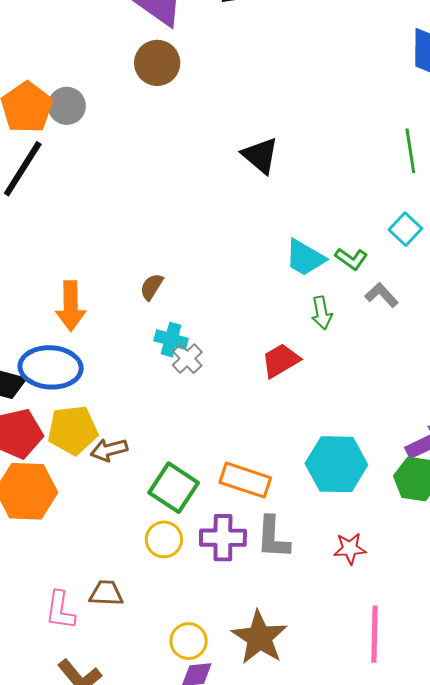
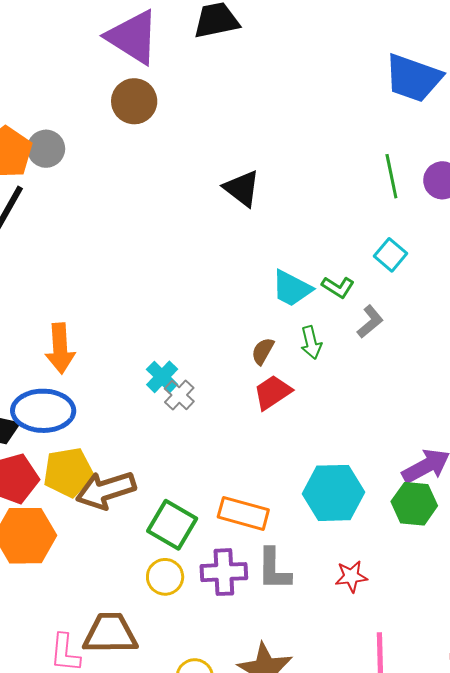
brown semicircle: (152, 287) -> (263, 351), moved
gray L-shape: (382, 295) -> (370, 322), turned 96
cyan cross: (171, 340) -> (162, 377), turned 32
brown arrow: (109, 450) -> (106, 490), size x1.6
brown trapezoid: (106, 593) -> (110, 634), size x1.6

